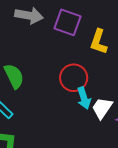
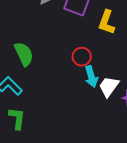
red circle: (74, 78) -> (82, 57), size x0.7

